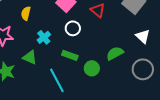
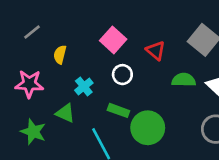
green semicircle: (115, 53) -> (184, 80), moved, turned 30
green circle: (92, 68) -> (148, 128), size x1.6

